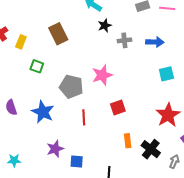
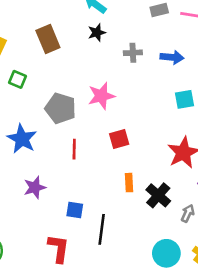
black star: (105, 25) -> (97, 33), moved
blue square: (77, 161) -> (75, 210), moved

